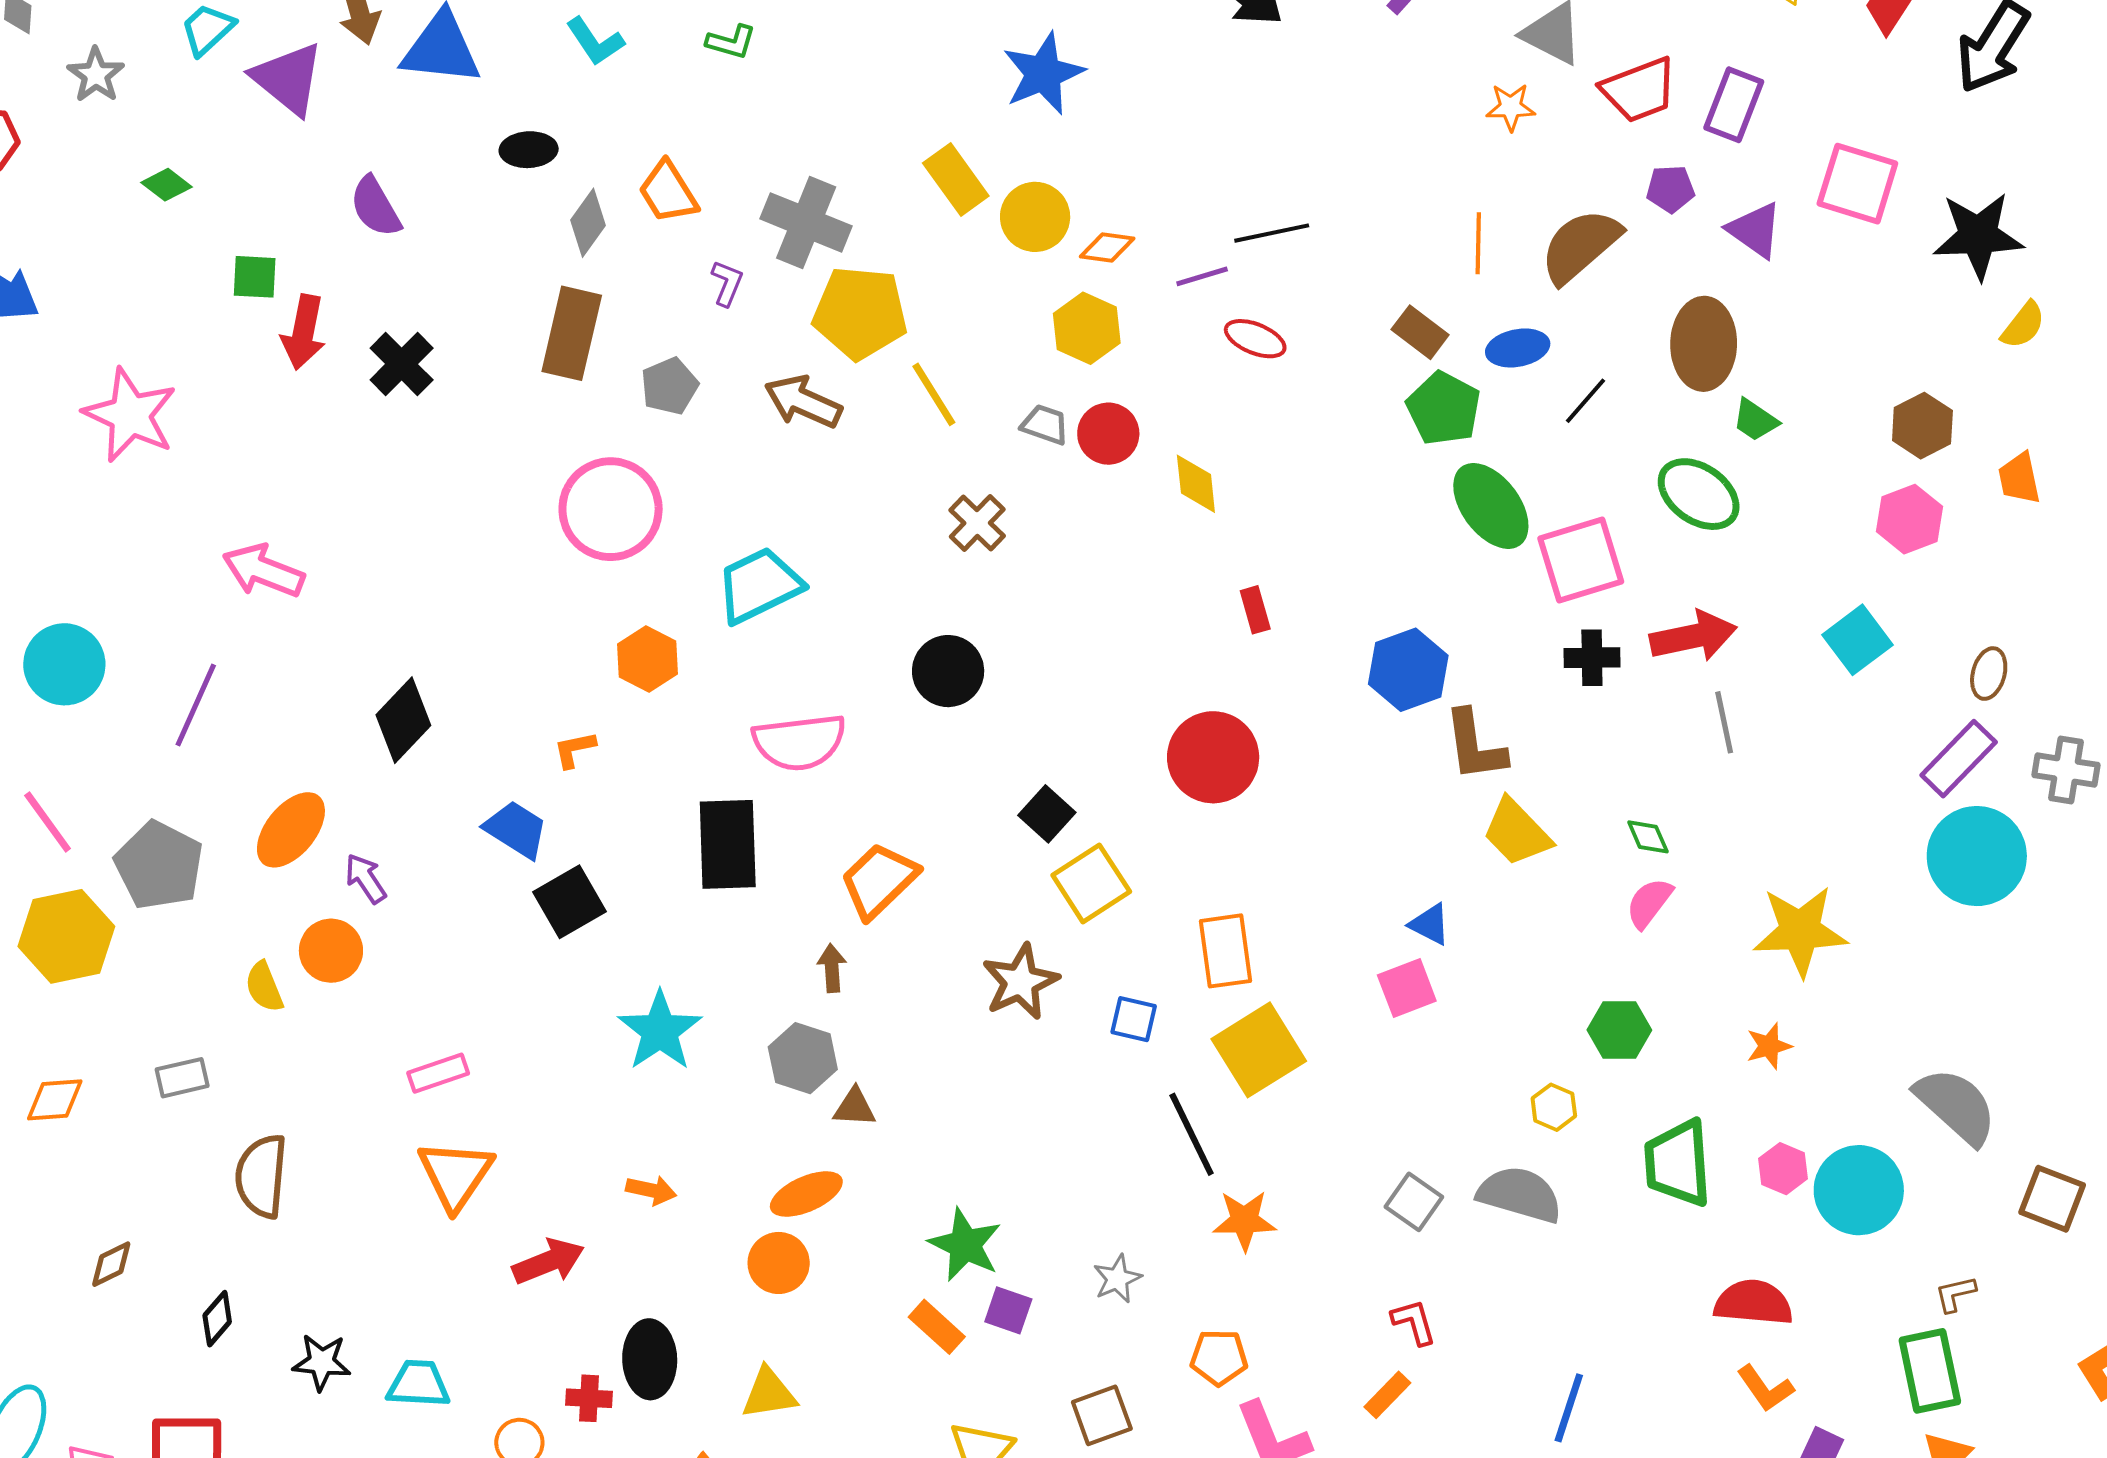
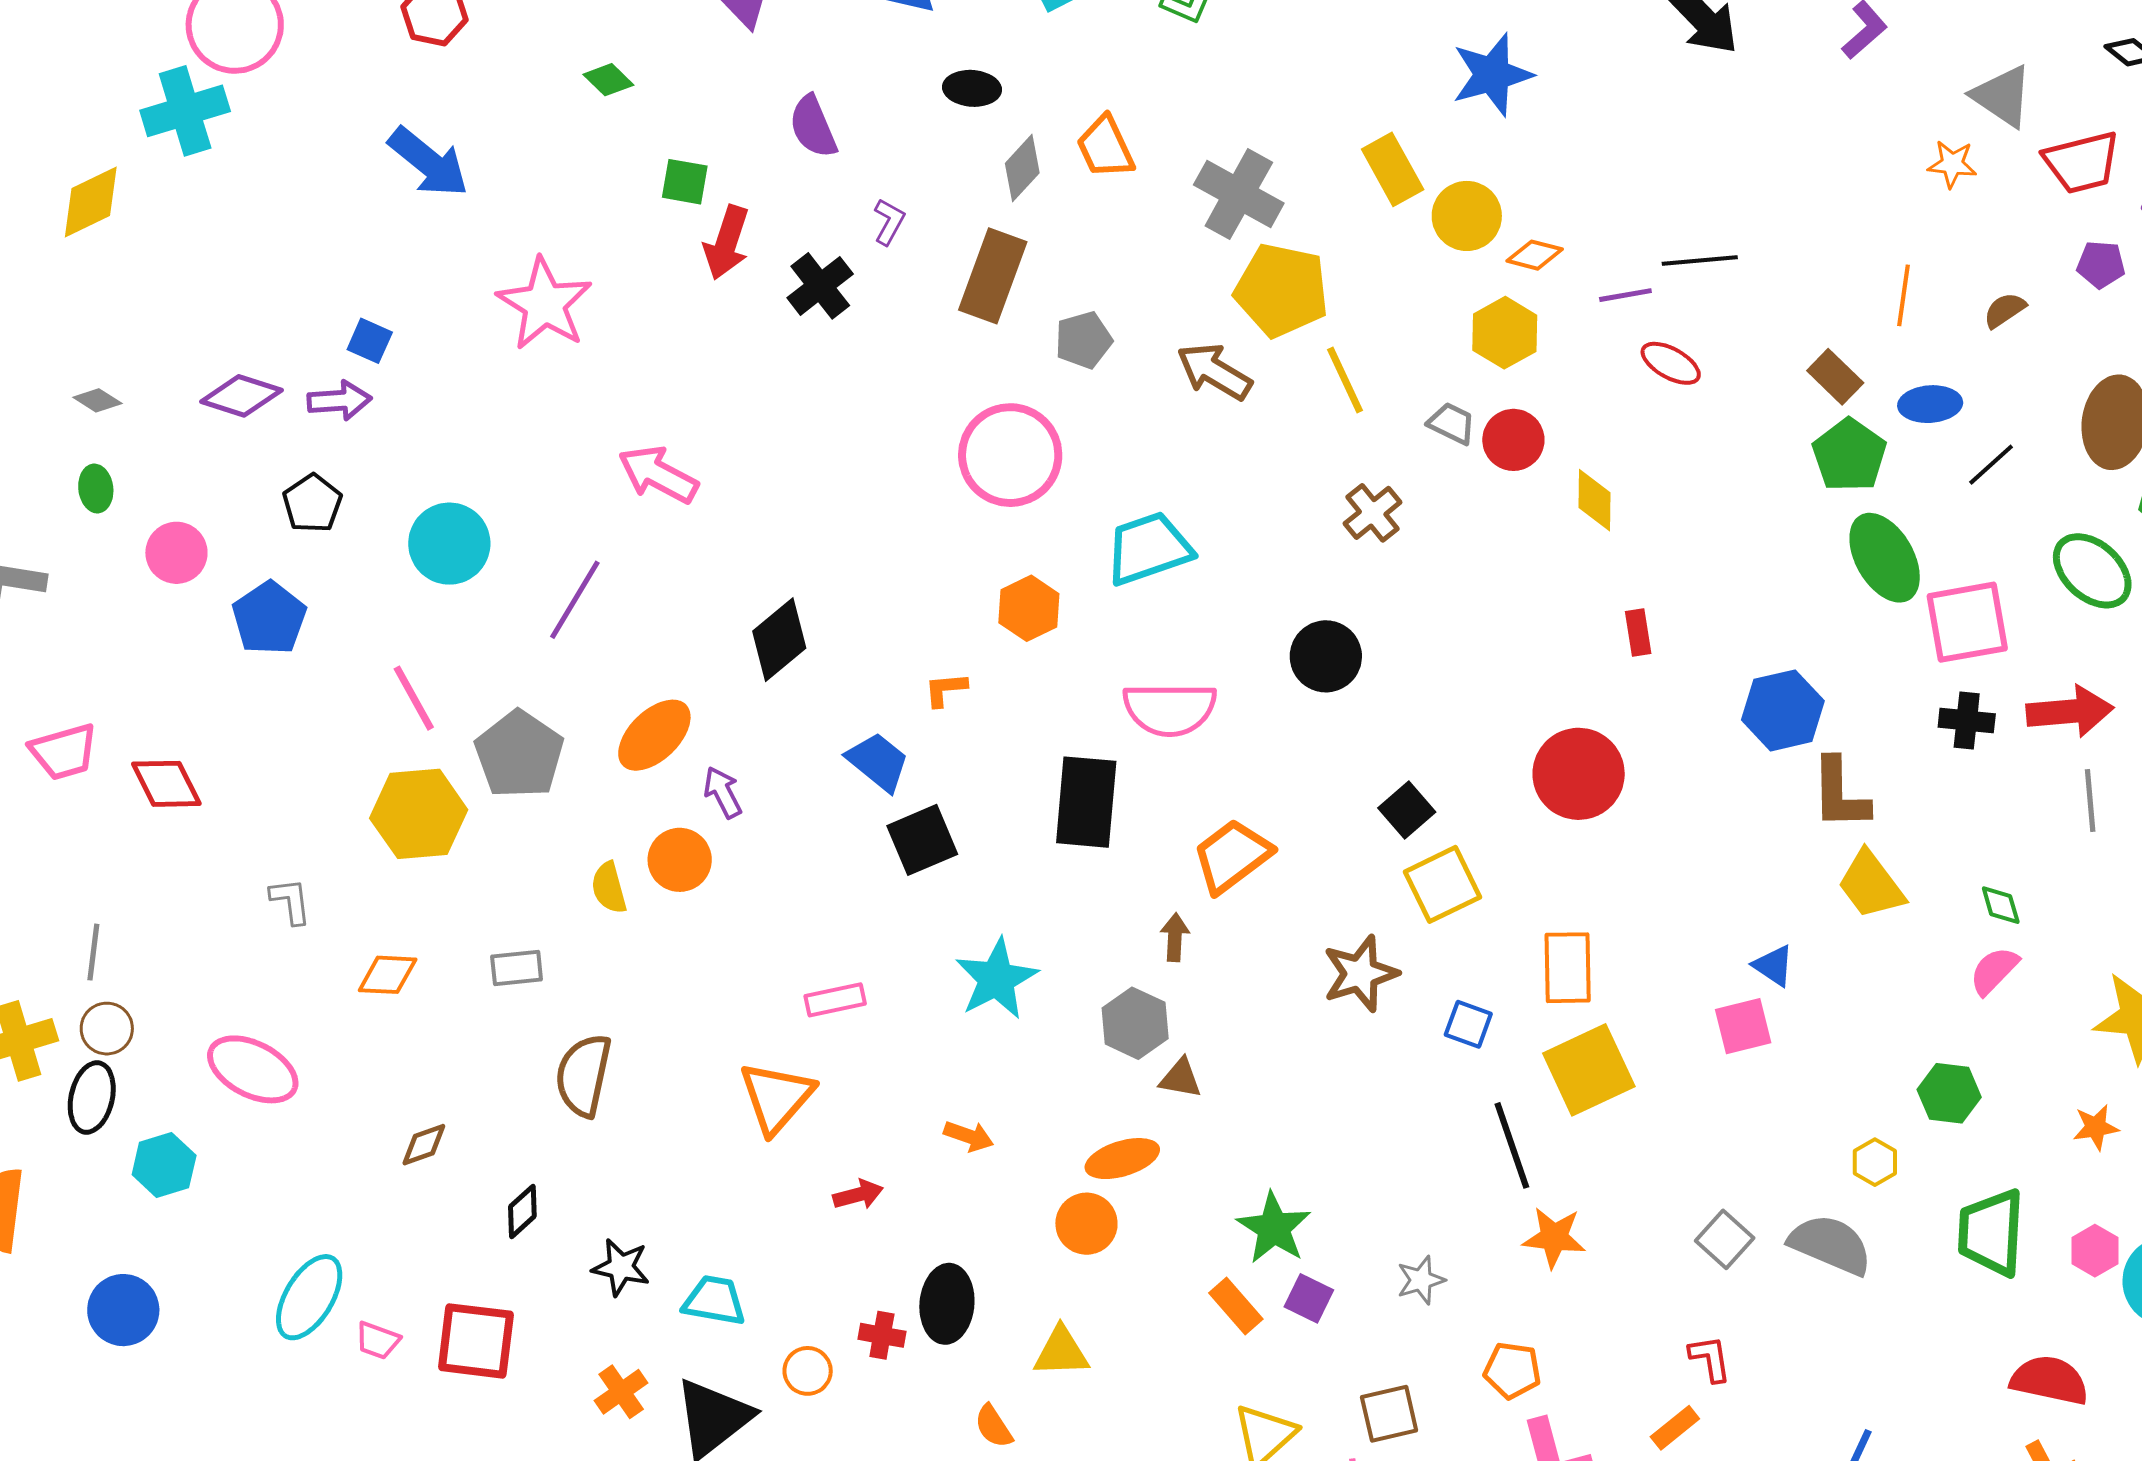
brown semicircle: (1580, 246) -> (2005, 310), size x0.5
purple L-shape: (727, 283) -> (889, 222), moved
pink rectangle: (438, 1073) -> (835, 1000), moved
red arrow: (548, 1262) -> (858, 1195), size x0.7

